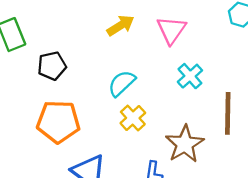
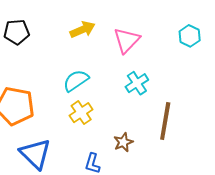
black pentagon: (52, 66) -> (17, 32), moved
brown star: (185, 144) -> (123, 142), size x0.6

